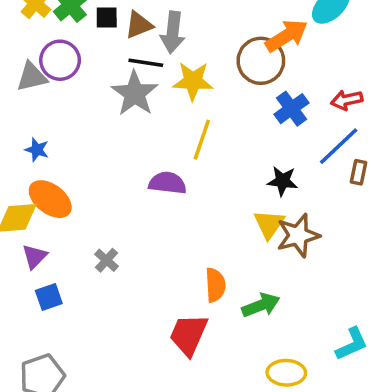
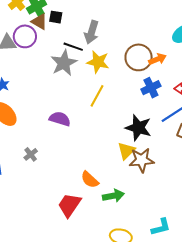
brown triangle: (139, 25) -> (39, 22), moved, turned 42
orange arrow: (286, 36) -> (157, 59), moved, size x0.7
black star: (283, 181) -> (138, 128), size x1.5
purple semicircle: (167, 183) -> (60, 119), moved
orange semicircle: (215, 285) -> (90, 180), turned 126

